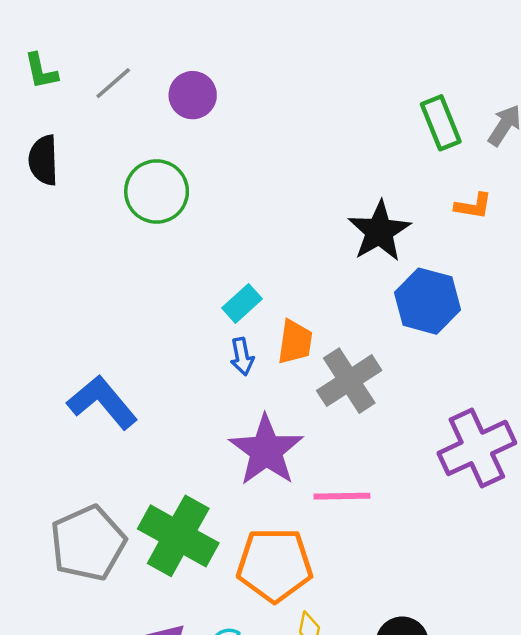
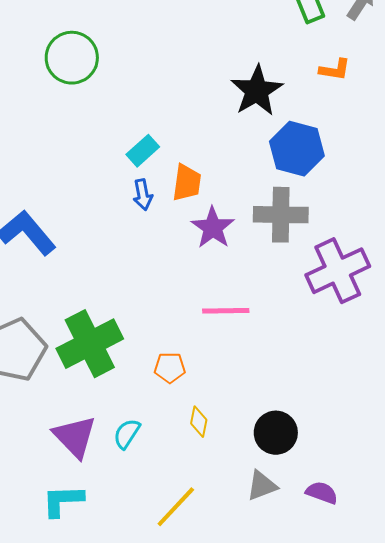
gray cross: (349, 381) -> (281, 215), moved, turned 34
purple star: (266, 450) -> (213, 228), moved, size x0.7
green cross: (178, 536) -> (90, 344), turned 34
orange pentagon: (275, 565) -> (170, 368), size x0.5

